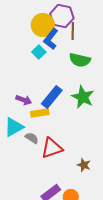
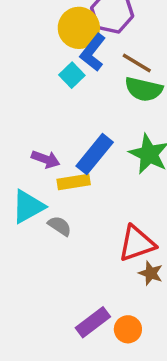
brown line: (73, 31) -> (137, 63), moved, turned -60
red triangle: (52, 148) -> (137, 243), moved

